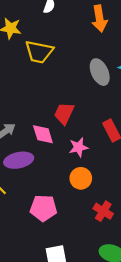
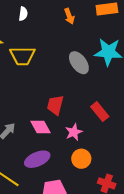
orange arrow: (100, 19) -> (69, 16), size x0.7
purple ellipse: (19, 160) -> (37, 159), moved

